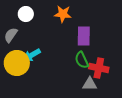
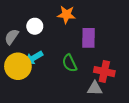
white circle: (26, 14) -> (35, 26), moved
green semicircle: (82, 60) -> (70, 63), moved

